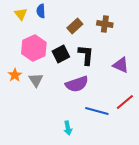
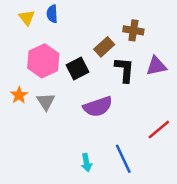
brown rectangle: (75, 26) -> (104, 47), moved
black L-shape: (86, 55) -> (125, 70), moved
purple triangle: (121, 65) -> (156, 66), moved, turned -36
blue line: (97, 111) -> (123, 159), moved, turned 50

